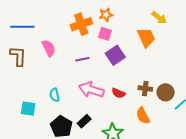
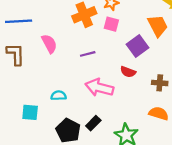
purple square: (115, 55) -> (137, 46), moved
red semicircle: (118, 93) -> (128, 72), moved
cyan semicircle: (54, 95) -> (59, 96), turned 104
orange semicircle: (143, 116) -> (159, 113), turned 138

